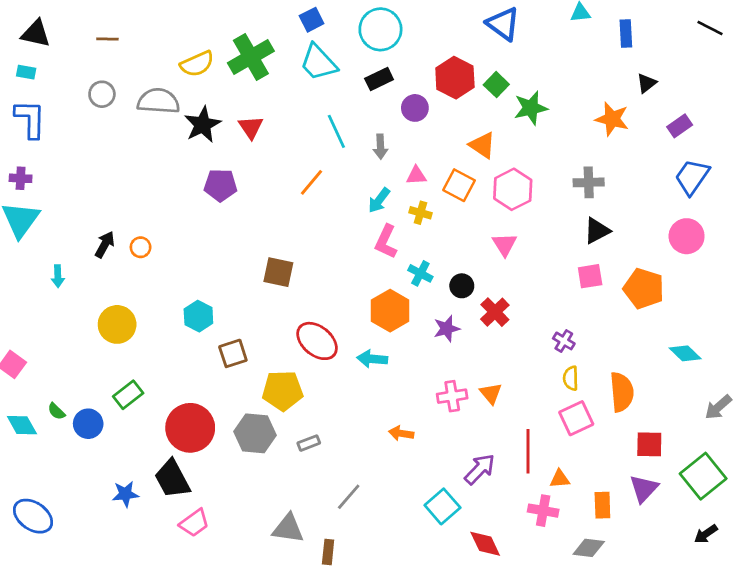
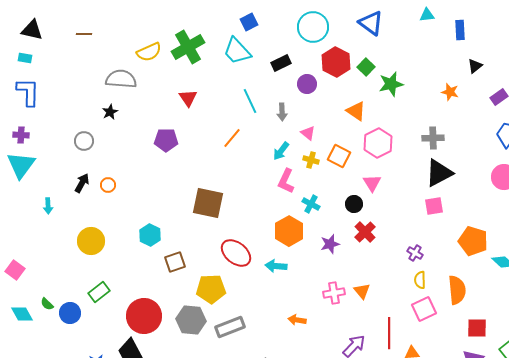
blue square: (312, 20) -> (249, 22), moved
cyan circle: (380, 29) -> (313, 27), moved
gray circle: (102, 94) -> (84, 141), moved
orange star: (612, 119) -> (450, 92), size x0.7
black star: (203, 125) -> (110, 112), moved, size x0.6
pink triangle: (416, 176) -> (308, 133), turned 42
orange square: (459, 185) -> (339, 156), moved
black triangle: (597, 231) -> (439, 173), size x1.4
brown square: (278, 272) -> (208, 203), size x1.4
black circle: (462, 286) -> (354, 204), moved
orange pentagon: (644, 289) -> (473, 241), moved
gray rectangle: (309, 443) -> (230, 327), size x1.8

